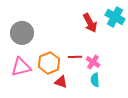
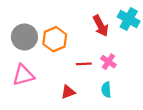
pink cross: (93, 62) -> (108, 62), moved
orange hexagon: (49, 63) -> (55, 39), moved
red triangle: (61, 82) -> (68, 92), turned -40

